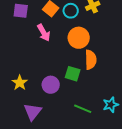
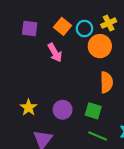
orange circle: (79, 38) -> (100, 46), moved
green square: (73, 74) -> (93, 111), moved

